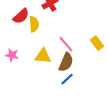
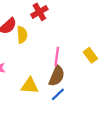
pink line: (66, 44) -> (57, 56), turned 48
yellow triangle: (43, 56) -> (30, 86), moved

